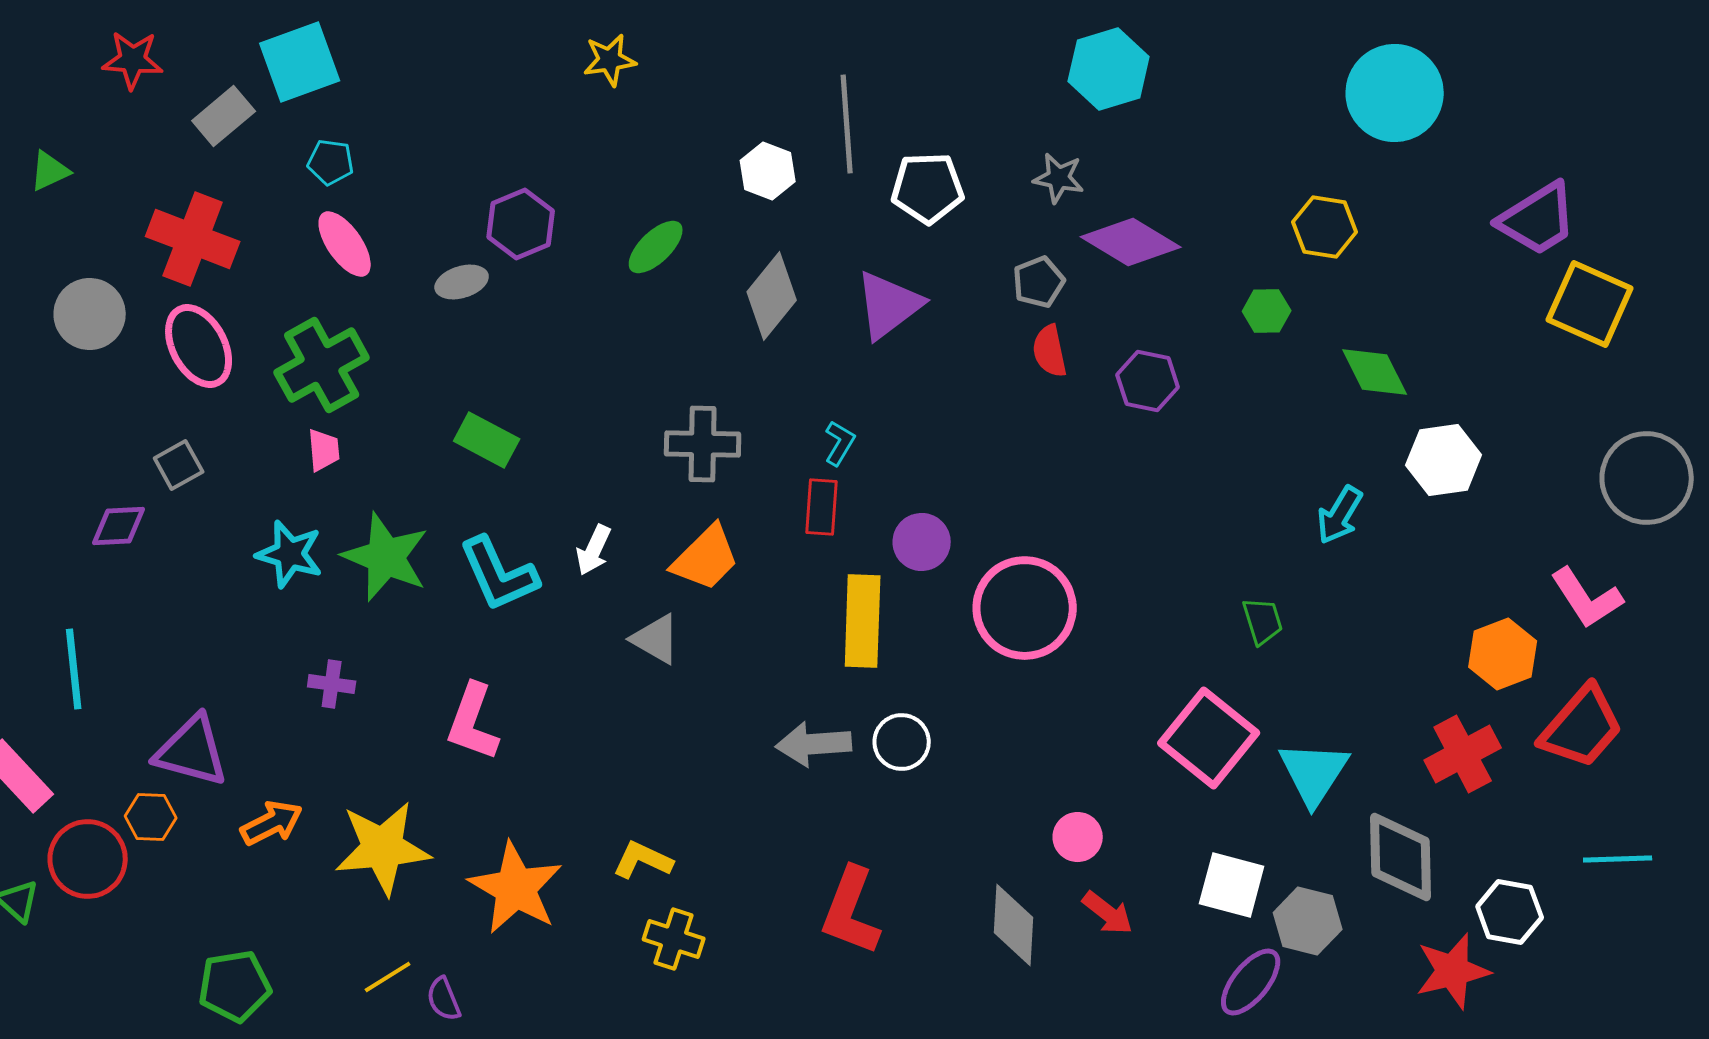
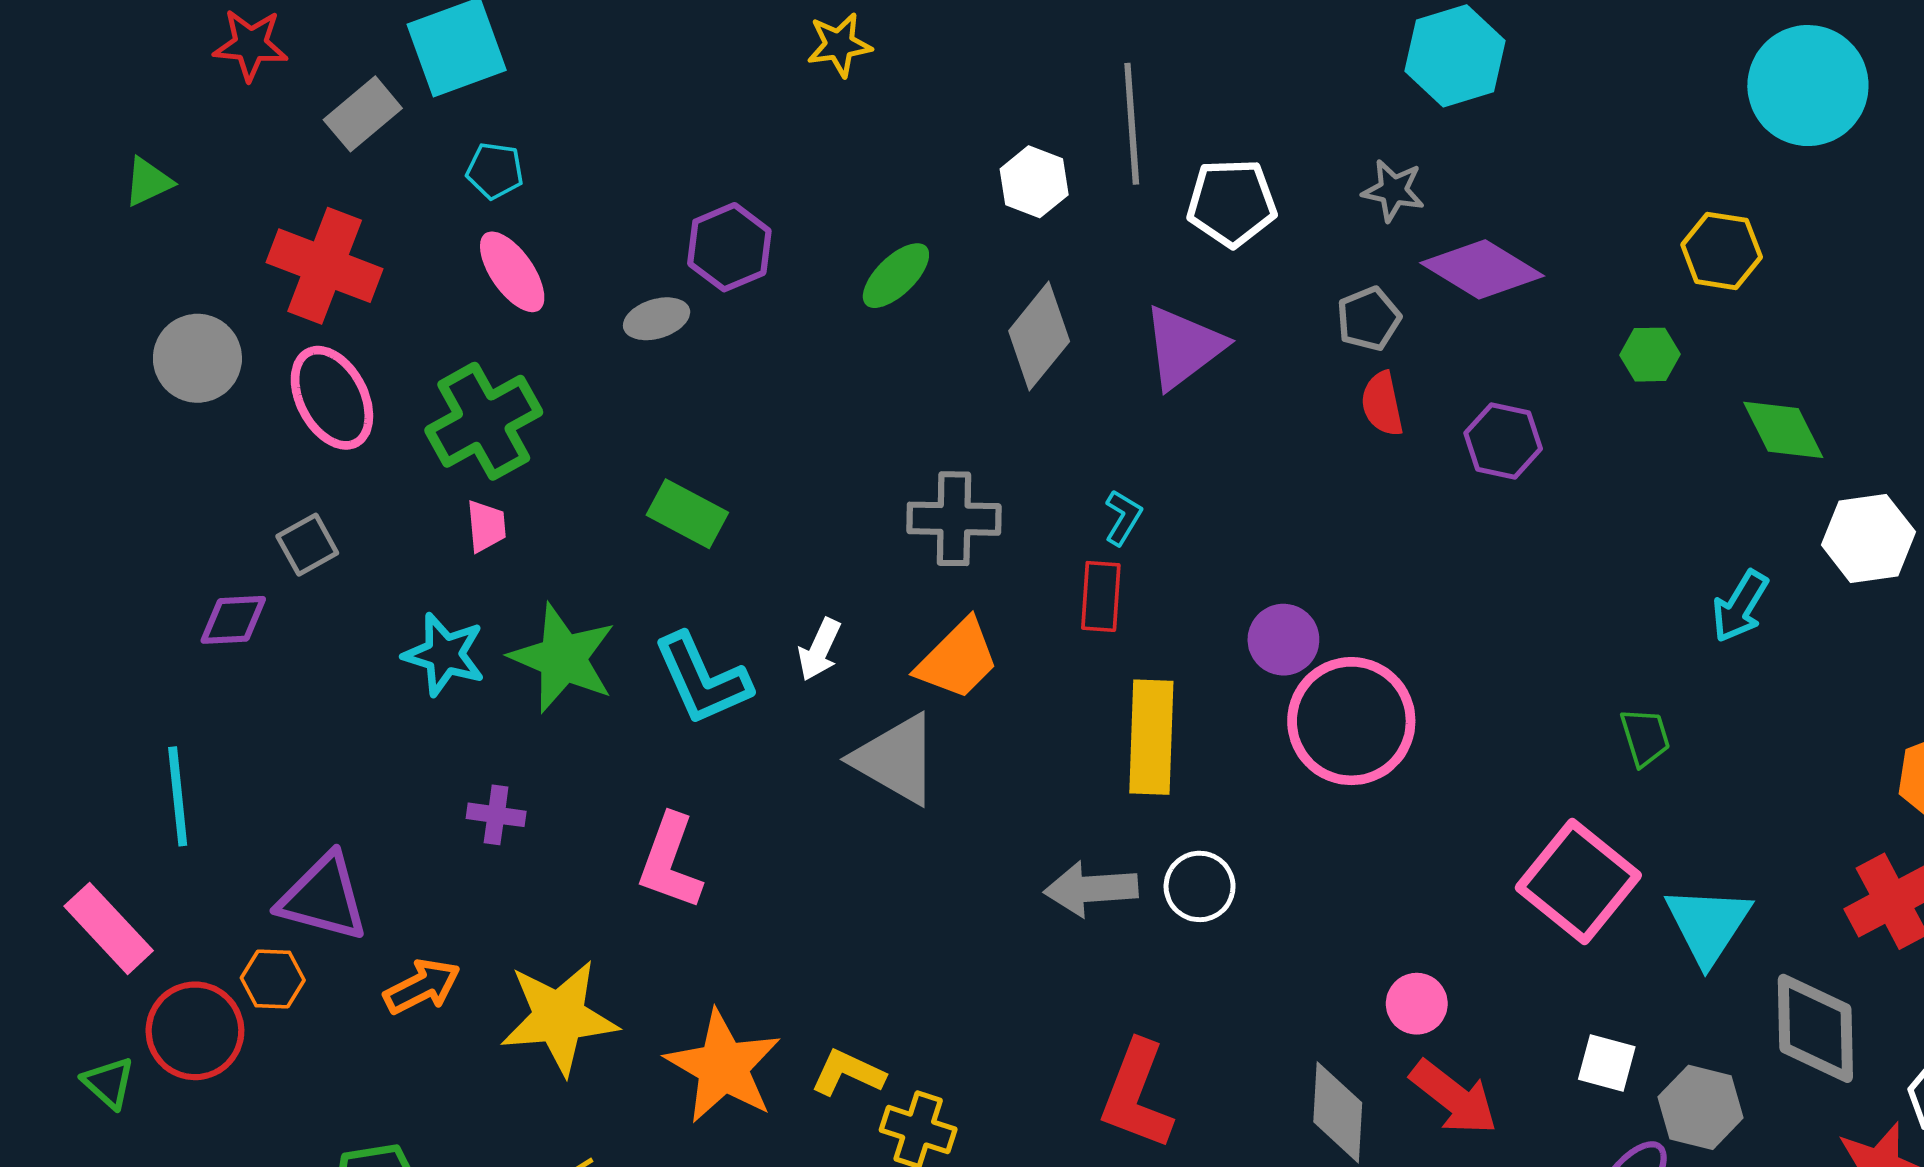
purple circle: (922, 542) -> (1283, 640), moved
gray triangle: (656, 639) -> (896, 759), size x1.5
yellow L-shape: (643, 860) -> (848, 1073), moved
white square: (1232, 885) -> (1607, 1063), size x0.7
red arrow: (1108, 913) -> (1454, 1097), size x1.4

